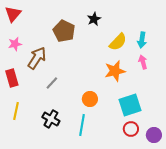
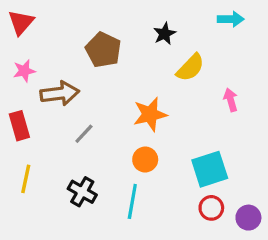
black star: (94, 19) -> (165, 34), moved
cyan arrow: (142, 40) -> (231, 19), moved, turned -98
brown arrow: (37, 58) -> (60, 93), turned 50
orange star: (115, 71) -> (150, 114), moved

